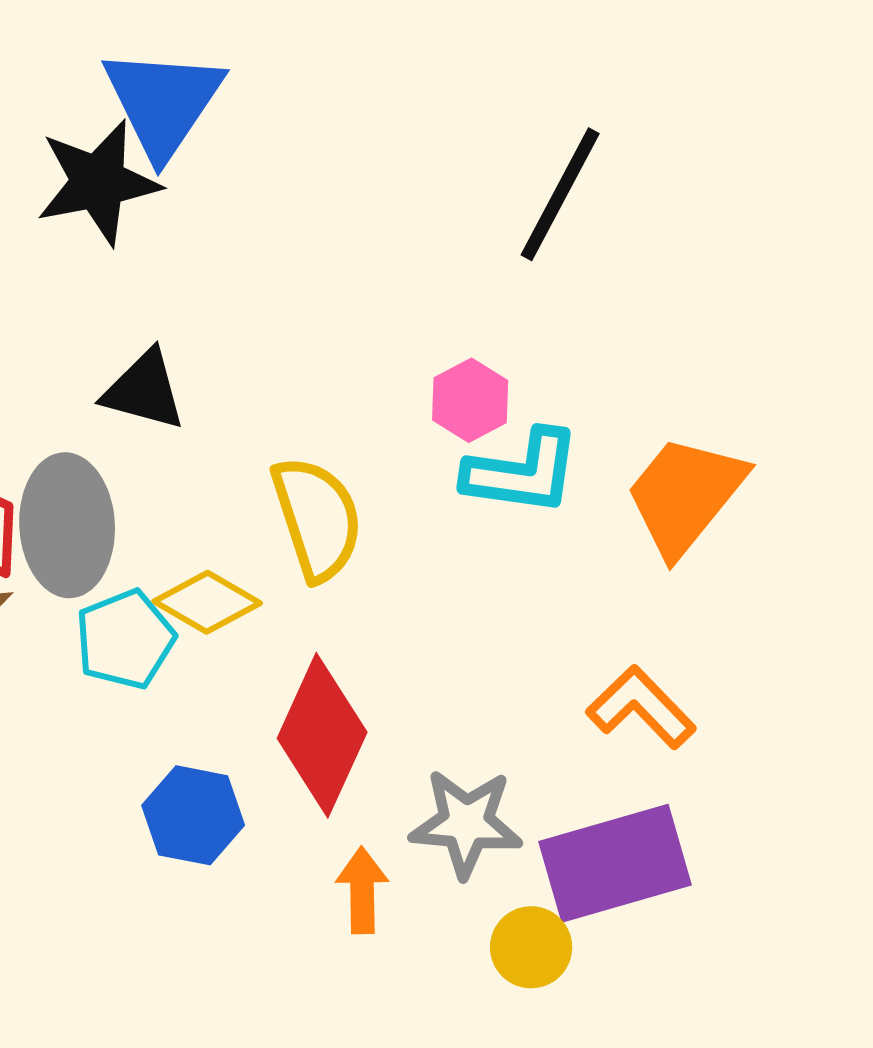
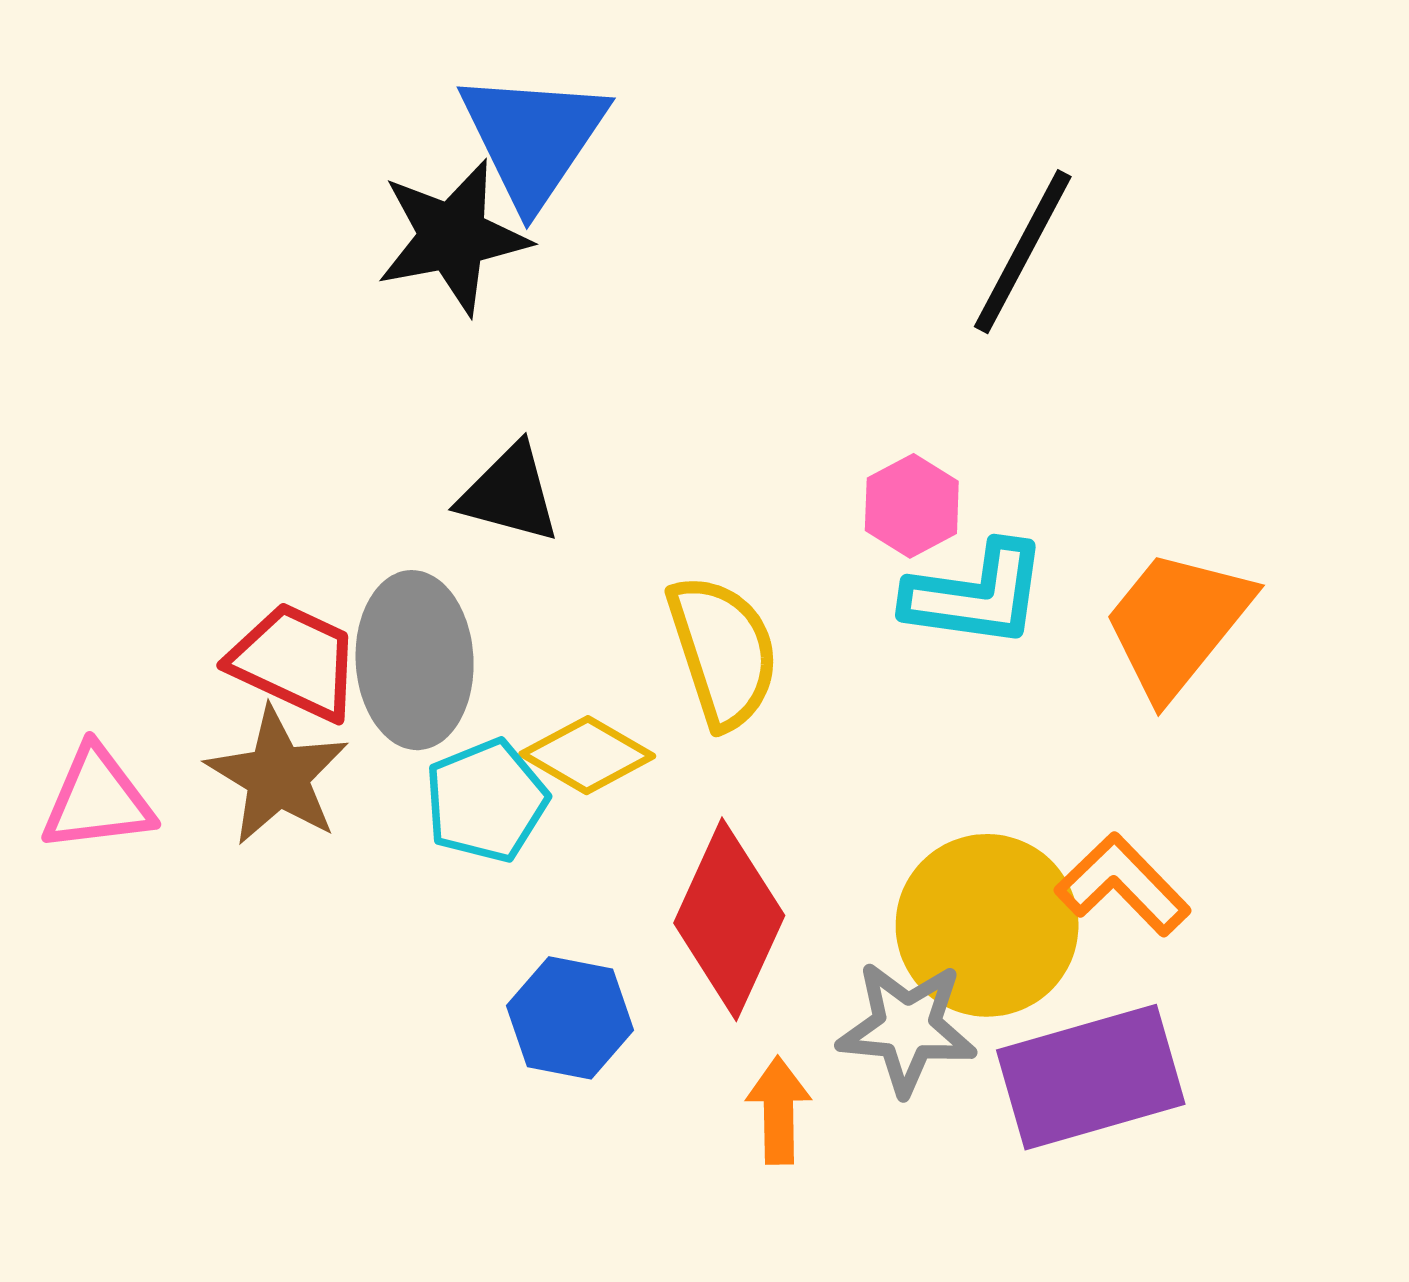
yellow circle: (531, 947) -> (987, 925), moved, size x1.8

